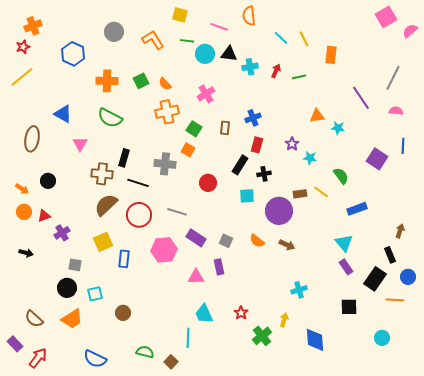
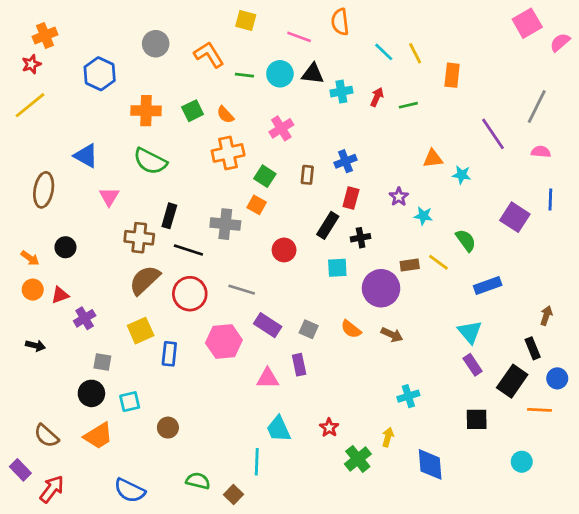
green line: (187, 41) -> (244, 75), moved

